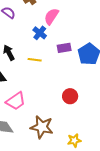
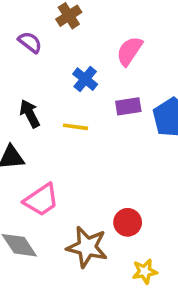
pink semicircle: (51, 16) -> (129, 51), moved
red circle: (70, 96) -> (128, 222), moved

